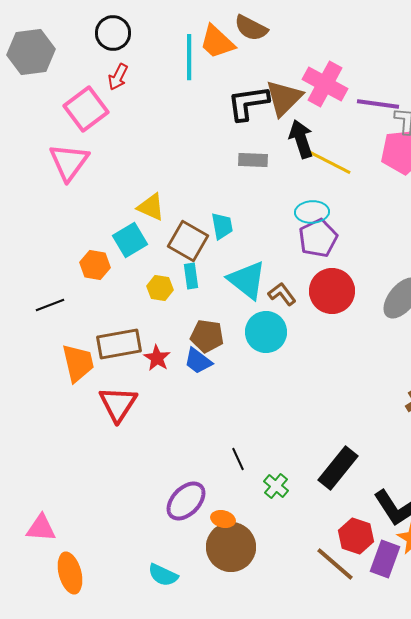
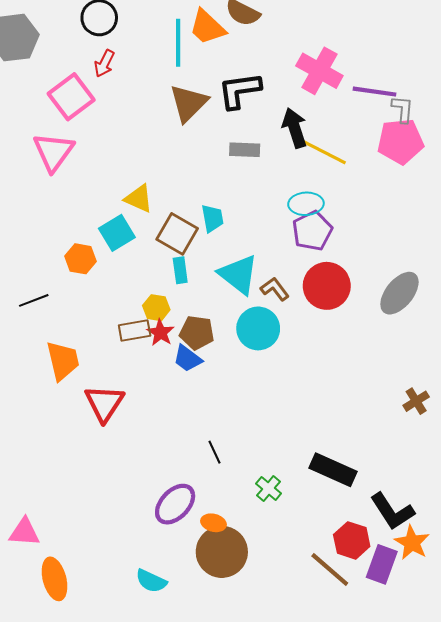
brown triangle: (284, 98) -> (189, 103), moved
yellow hexagon: (160, 288) -> (156, 308), moved
brown rectangle: (119, 344) -> (135, 331), moved, size x0.7
red star: (157, 358) -> (160, 333), moved
black line: (238, 459) -> (215, 452), moved
black rectangle: (338, 468) -> (333, 470), turned 75

